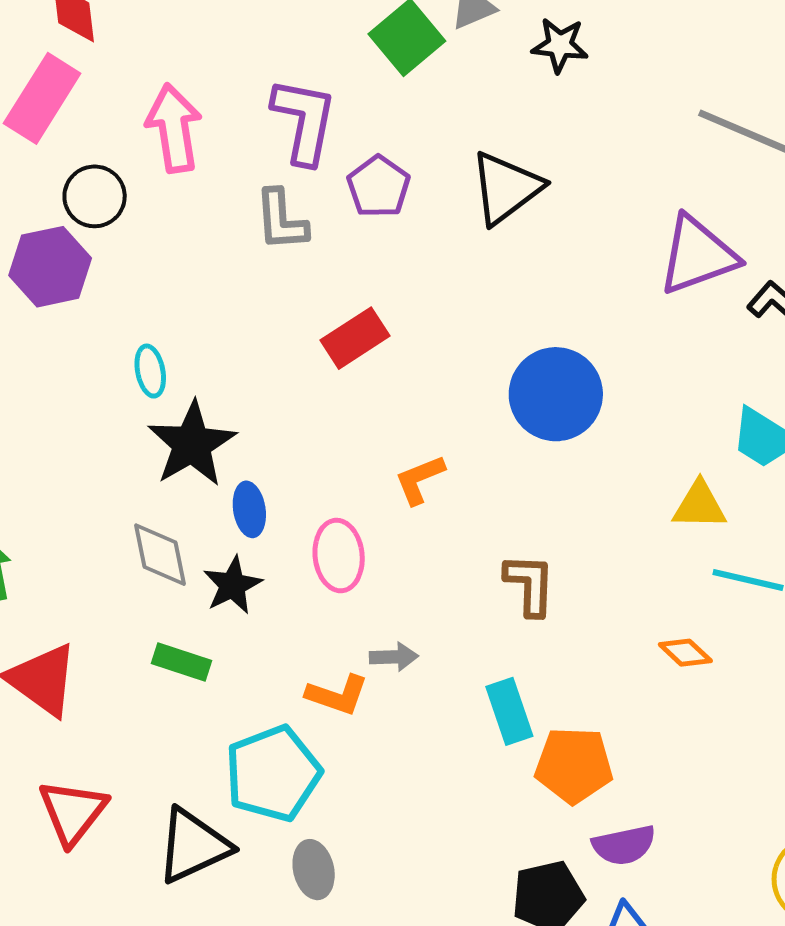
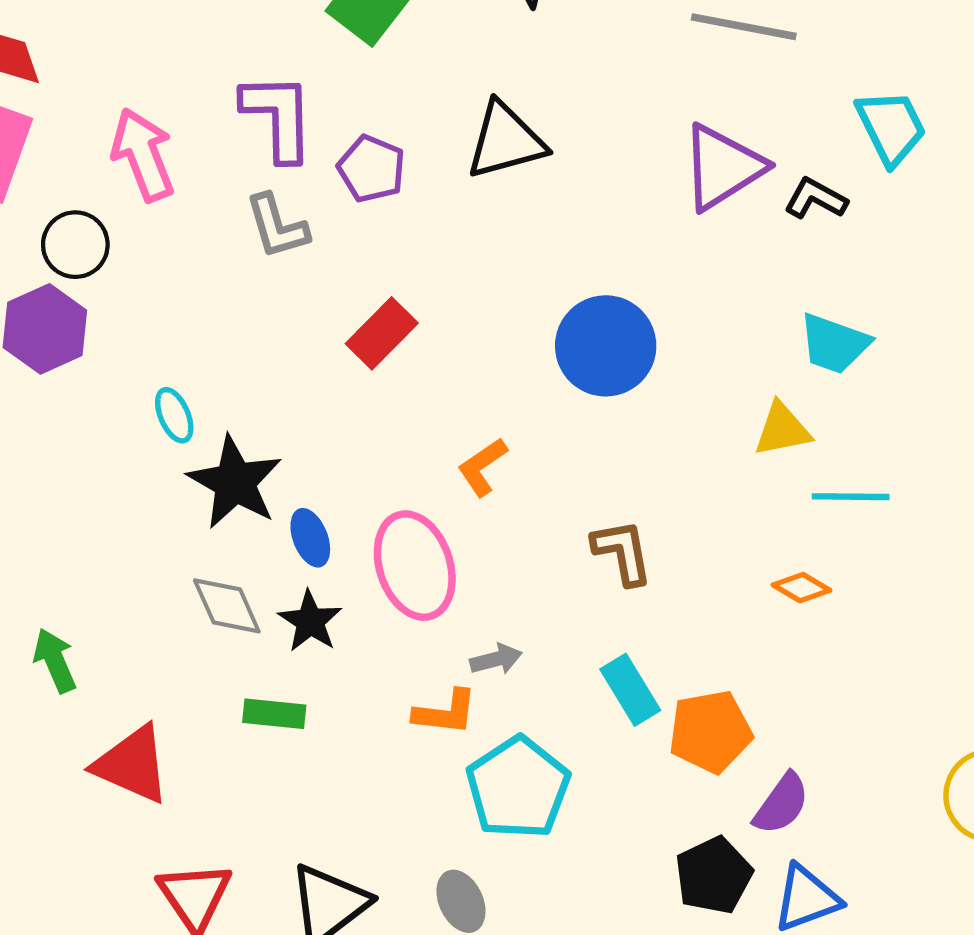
black triangle: (506, 188) -> (506, 141), turned 34
pink ellipse: (339, 556) -> (415, 566), size x1.4
cyan pentagon: (273, 774) -> (518, 788), moved
purple semicircle: (624, 845) -> (781, 804), turned -30

